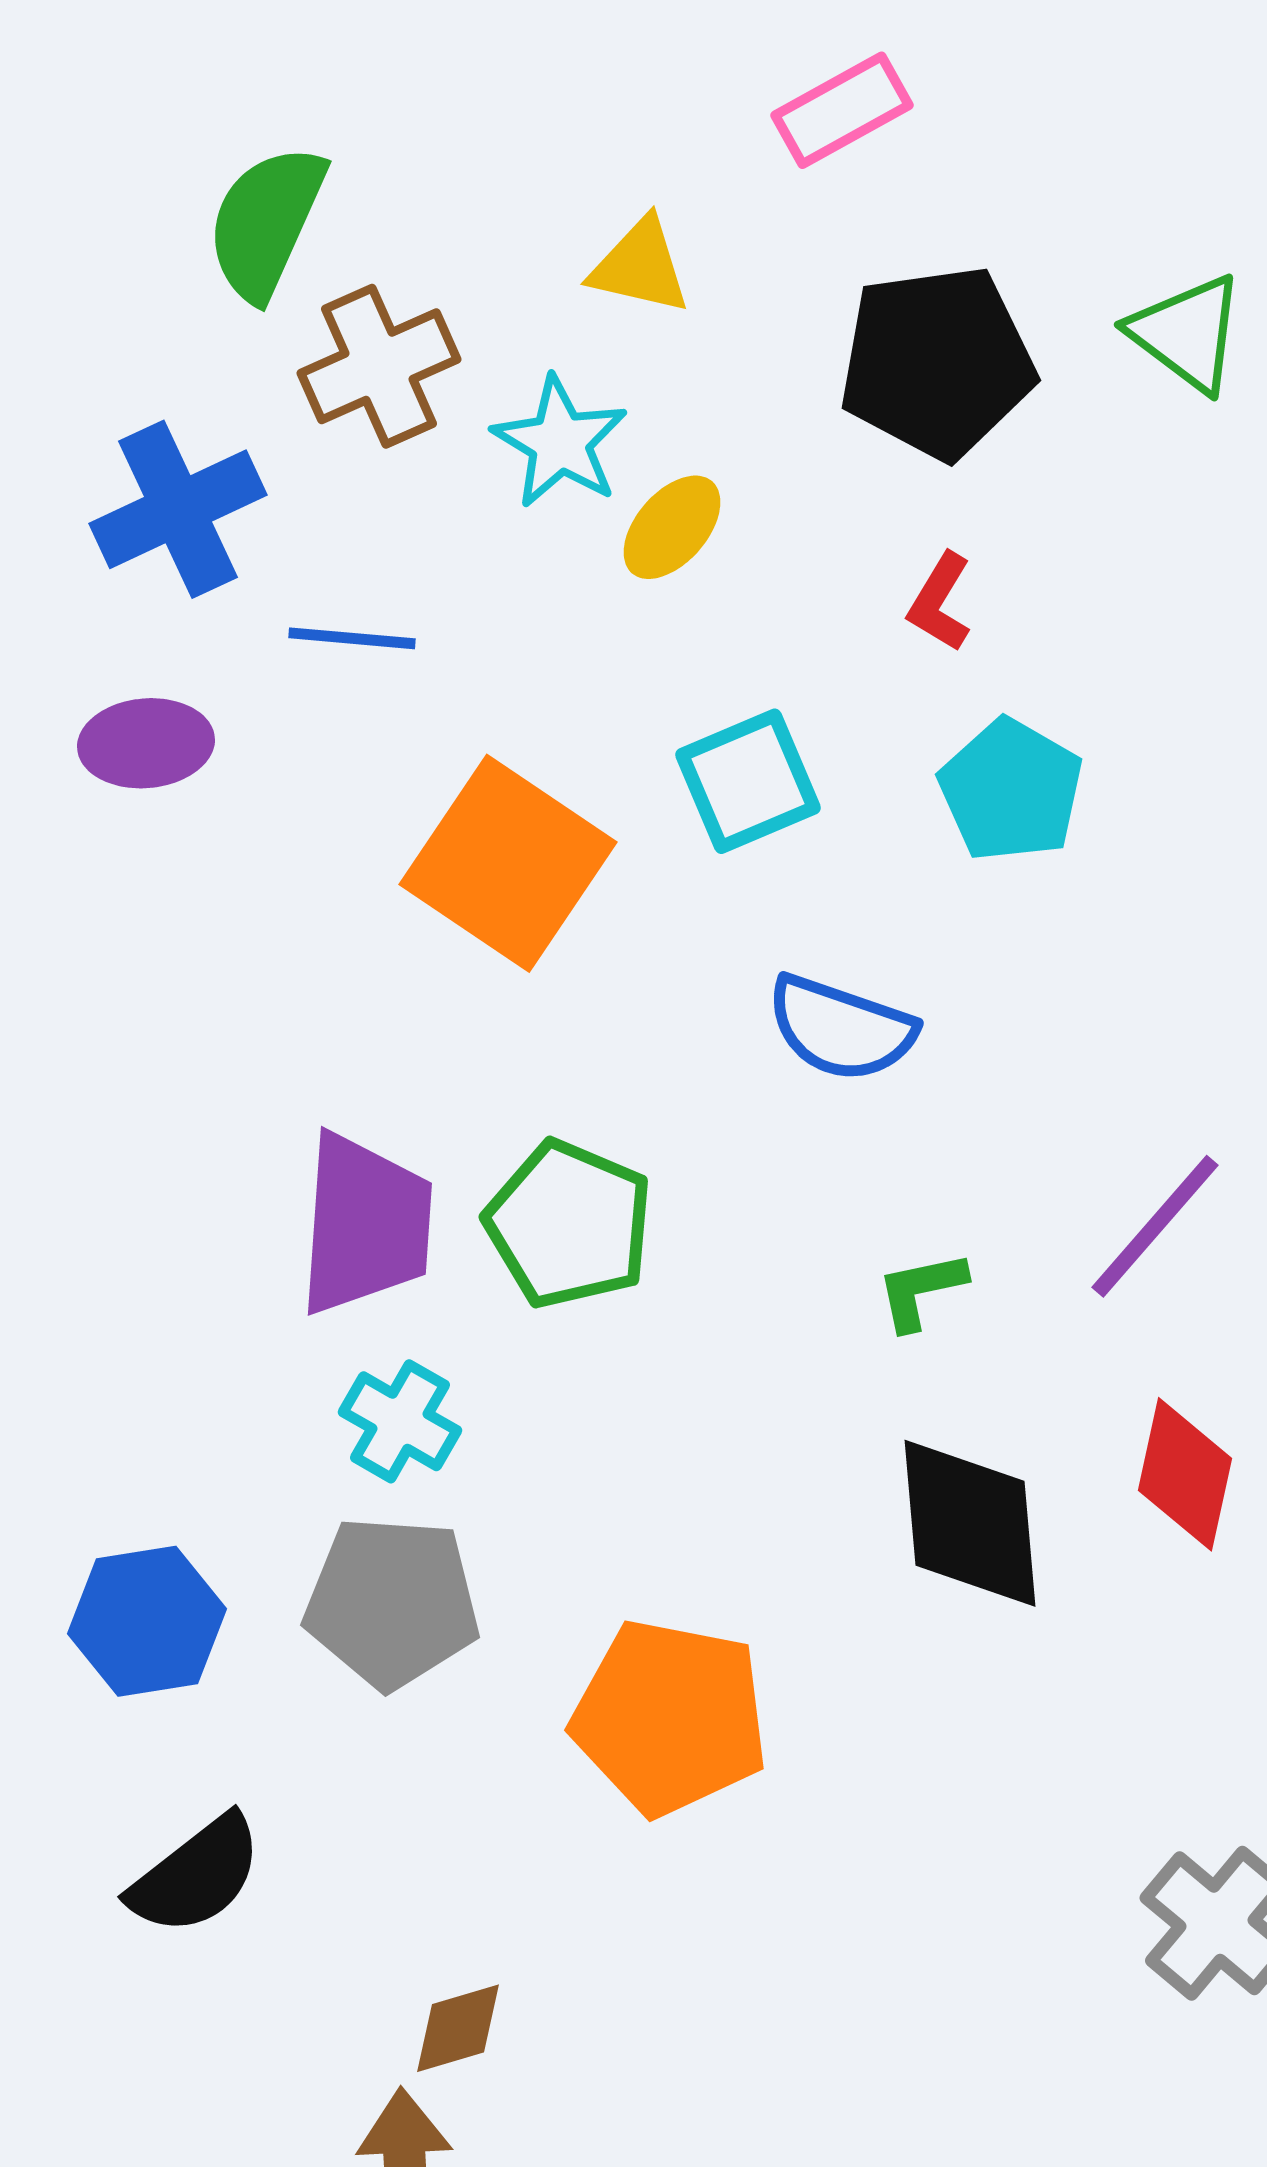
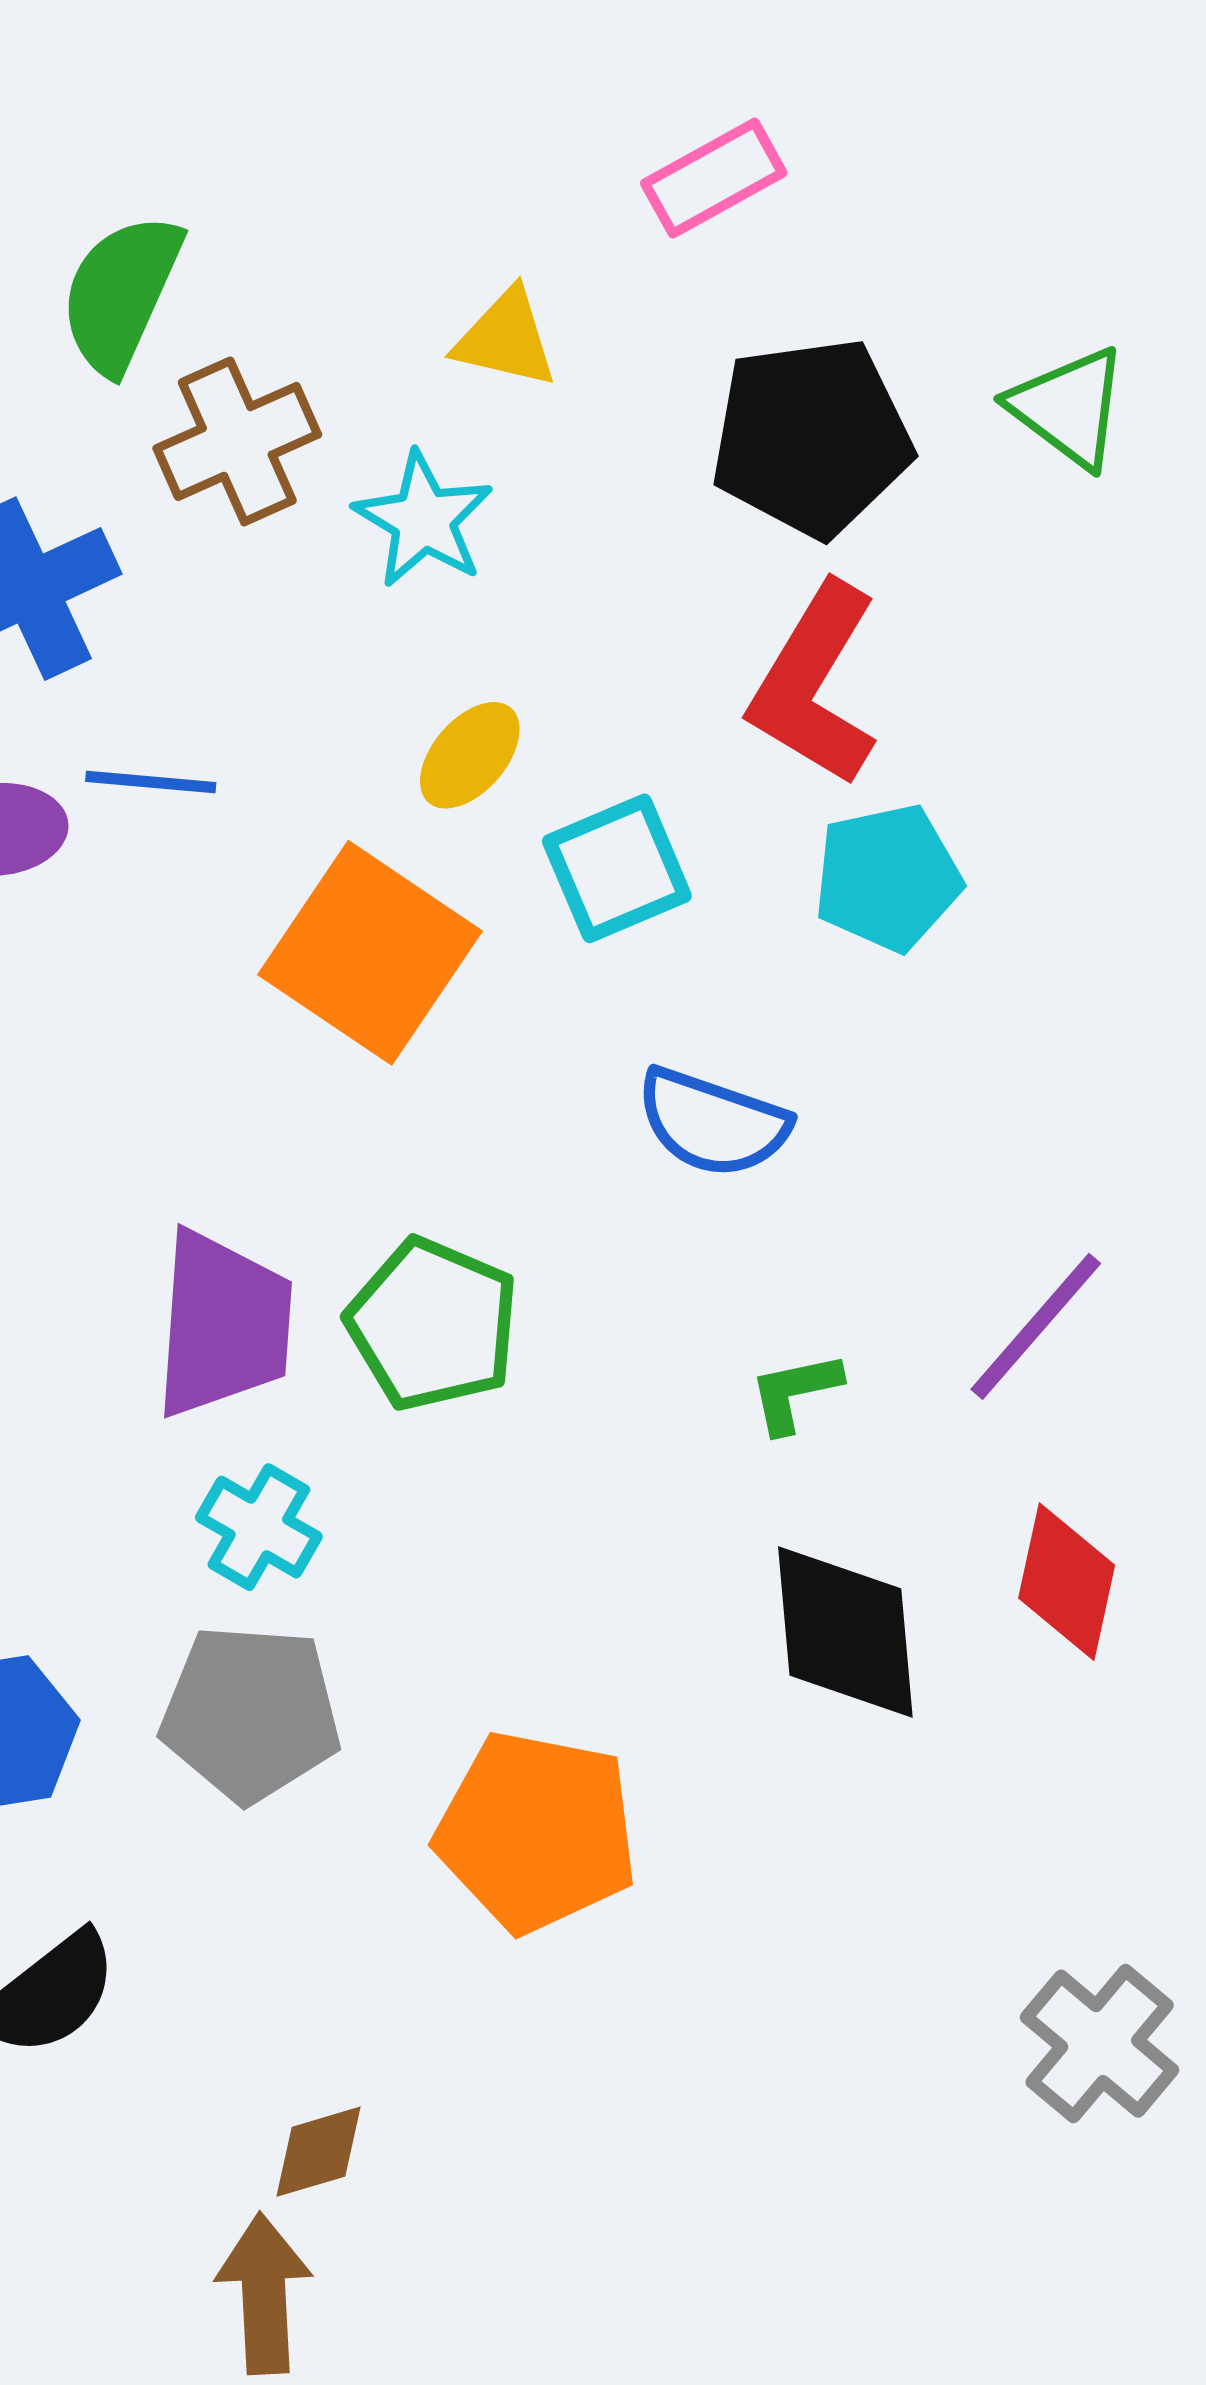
yellow ellipse: (672, 527) -> (470, 755), moved
red L-shape: (940, 602) -> (815, 684), size x2.0
blue line: (352, 638) -> (151, 782), moved
cyan pentagon: (1011, 790) -> (888, 878), turned 30

